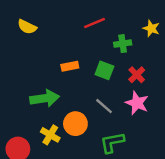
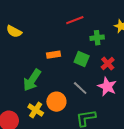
yellow semicircle: (27, 27) -> (14, 31), moved
green arrow: (45, 98) -> (32, 80), turned 130

